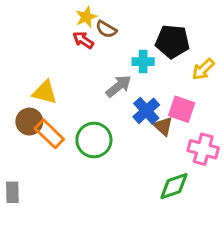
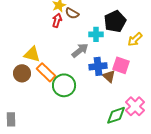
red arrow: (83, 40) -> (57, 20), turned 72
black pentagon: (172, 42) -> (115, 21), turned -30
blue cross: (146, 111) -> (98, 66), turned 36
orange rectangle: (49, 134) -> (46, 72), moved
pink cross: (203, 149) -> (135, 106), moved, turned 30

